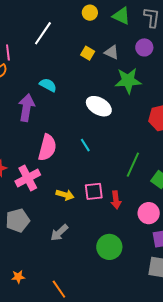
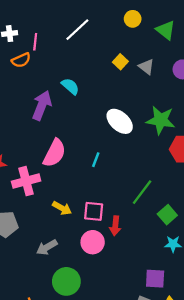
green star: (128, 81) -> (161, 120), moved
cyan line: (85, 145) -> (96, 160), turned 40
pink circle: (149, 213) -> (93, 242), moved
green circle: (109, 247) -> (66, 281), moved

